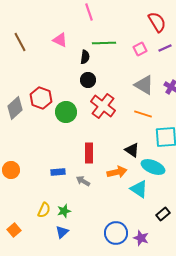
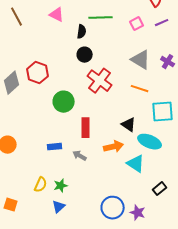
green circle: (66, 112) -> (64, 102), moved
orange square: (14, 230) -> (11, 205), turned -32

